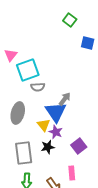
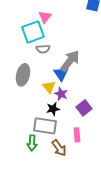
pink triangle: (11, 55) -> (45, 17), moved
gray arrow: (65, 99) -> (70, 61), size x1.6
blue triangle: (56, 112) -> (61, 74), size x0.7
gray rectangle: (24, 153) -> (45, 126), moved, turned -75

